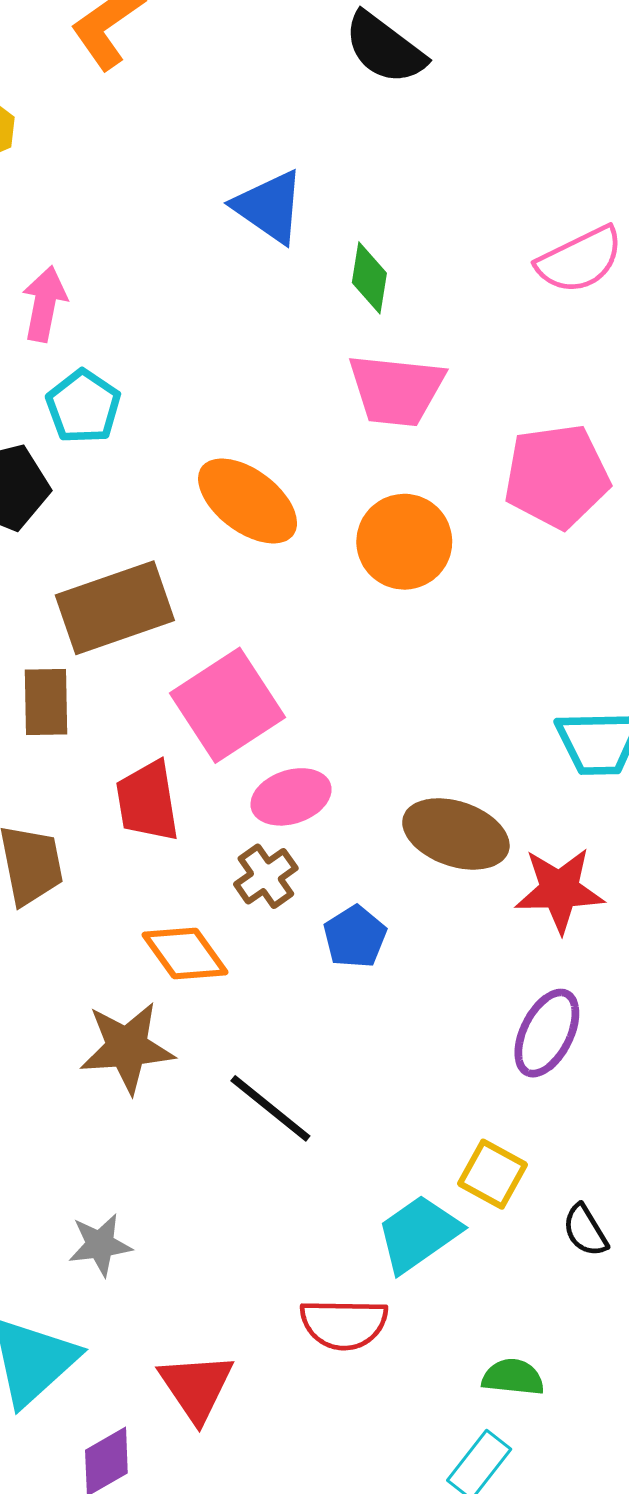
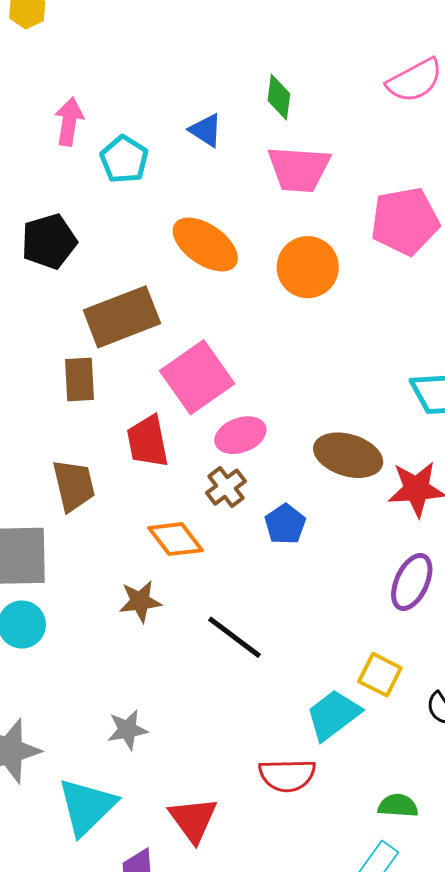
blue triangle: (269, 207) -> (206, 130), moved, size x0.7
cyan pentagon: (83, 406) -> (124, 159), moved
brown star: (127, 1048) -> (140, 601), size x0.7

